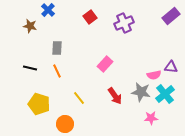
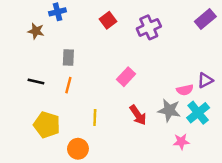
blue cross: (48, 10) -> (58, 12), turned 32
purple triangle: (171, 67) -> (205, 80), turned -32
orange line: (57, 71) -> (68, 85), turned 40
yellow line: (79, 98) -> (95, 118), turned 40

